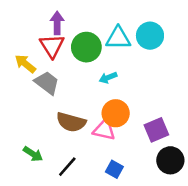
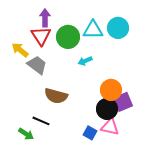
orange circle: (116, 113) -> (111, 90), moved
pink triangle: (104, 130) -> (110, 127), moved
green arrow: (33, 154) -> (26, 134), moved
black circle: (170, 160) -> (107, 109), moved
black line: (67, 167) -> (41, 121), moved, turned 72

